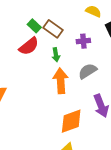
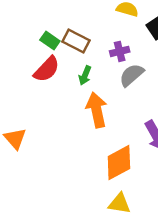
green arrow: (56, 55) -> (85, 75), turned 40
gray semicircle: (88, 71) -> (132, 75), moved

